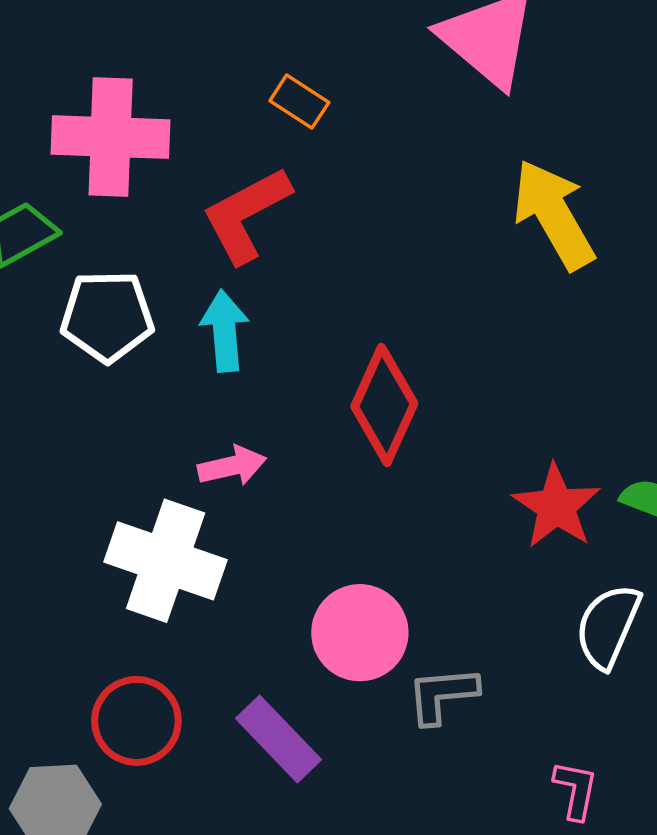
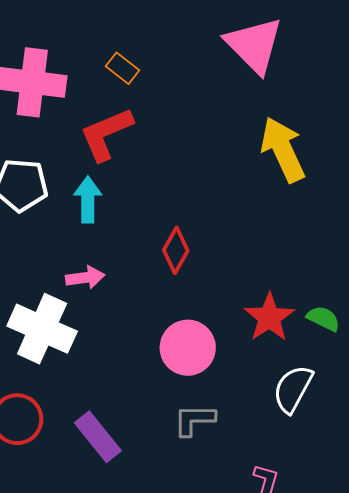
orange rectangle: (299, 102) -> (123, 68), moved
red diamond: (384, 405) -> (176, 250), size x0.7
pink circle: (360, 633) -> (188, 348), moved

